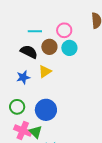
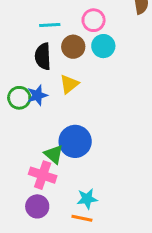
black semicircle: (29, 52) -> (43, 56), turned -114
green circle: (17, 107) -> (19, 98), moved
green triangle: (36, 132) -> (54, 154), moved

